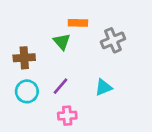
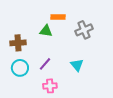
green triangle: (62, 42) -> (46, 31), turned -40
cyan triangle: (104, 87) -> (77, 65), turned -48

